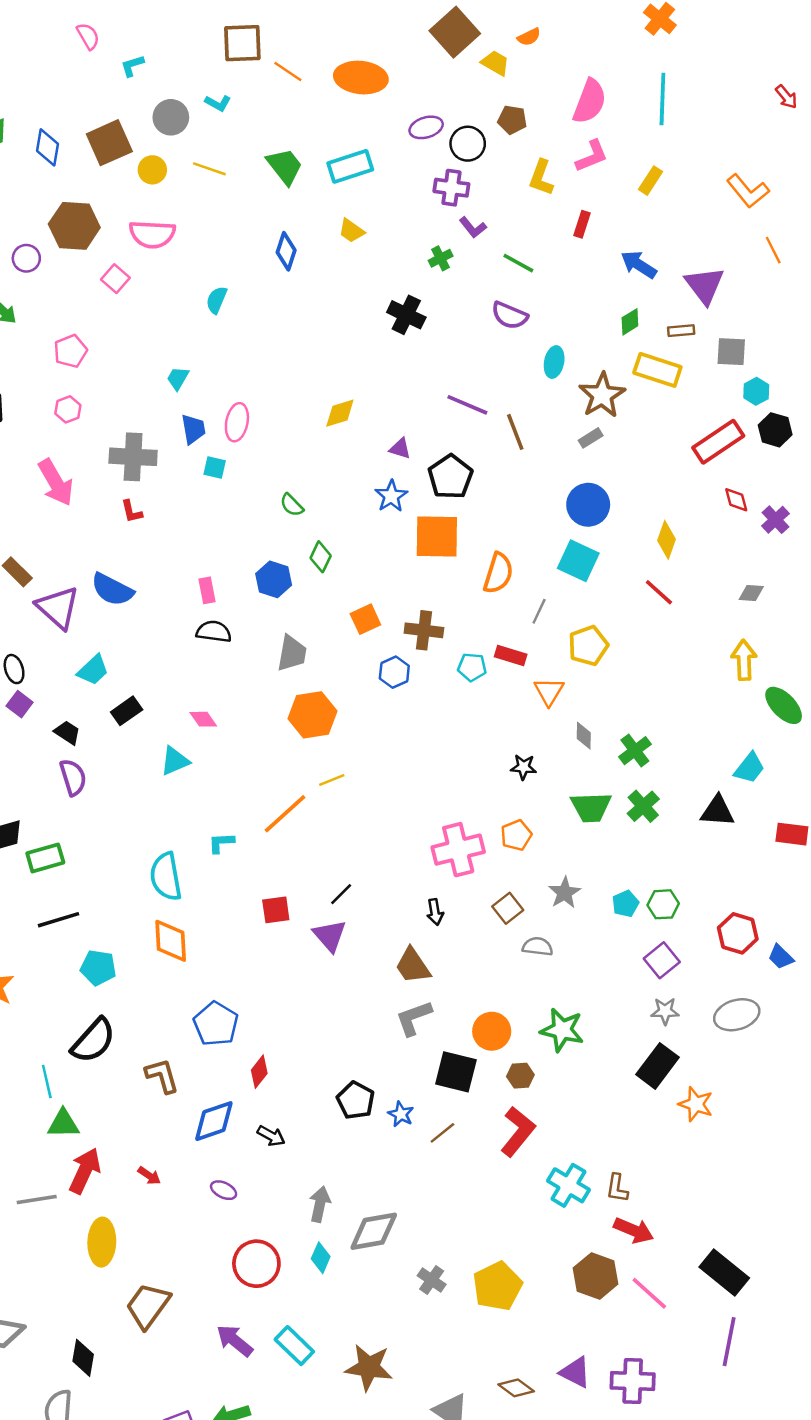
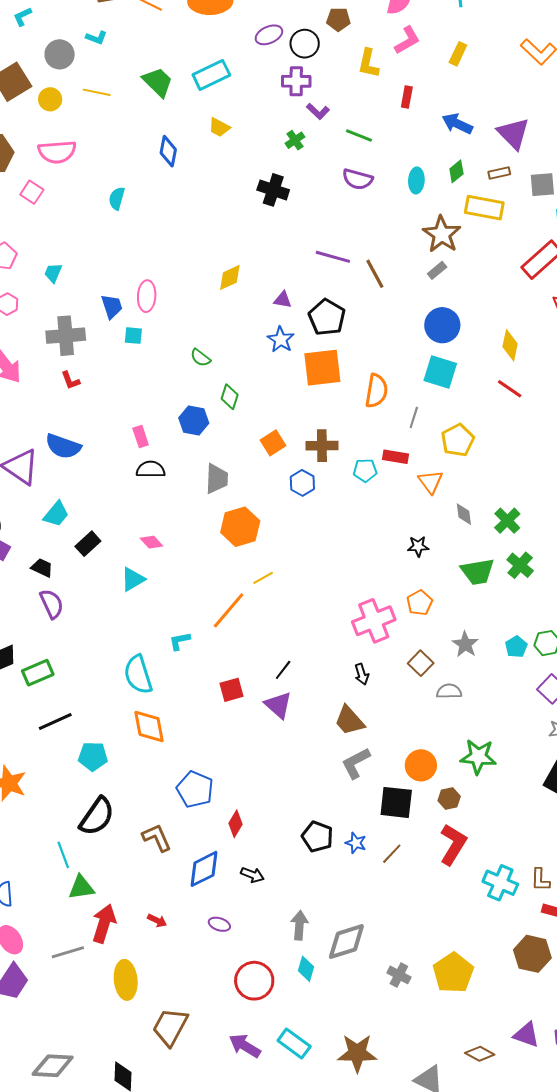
cyan ellipse: (554, 362) -> (416, 180), moved
cyan trapezoid: (178, 378) -> (53, 273), moved

